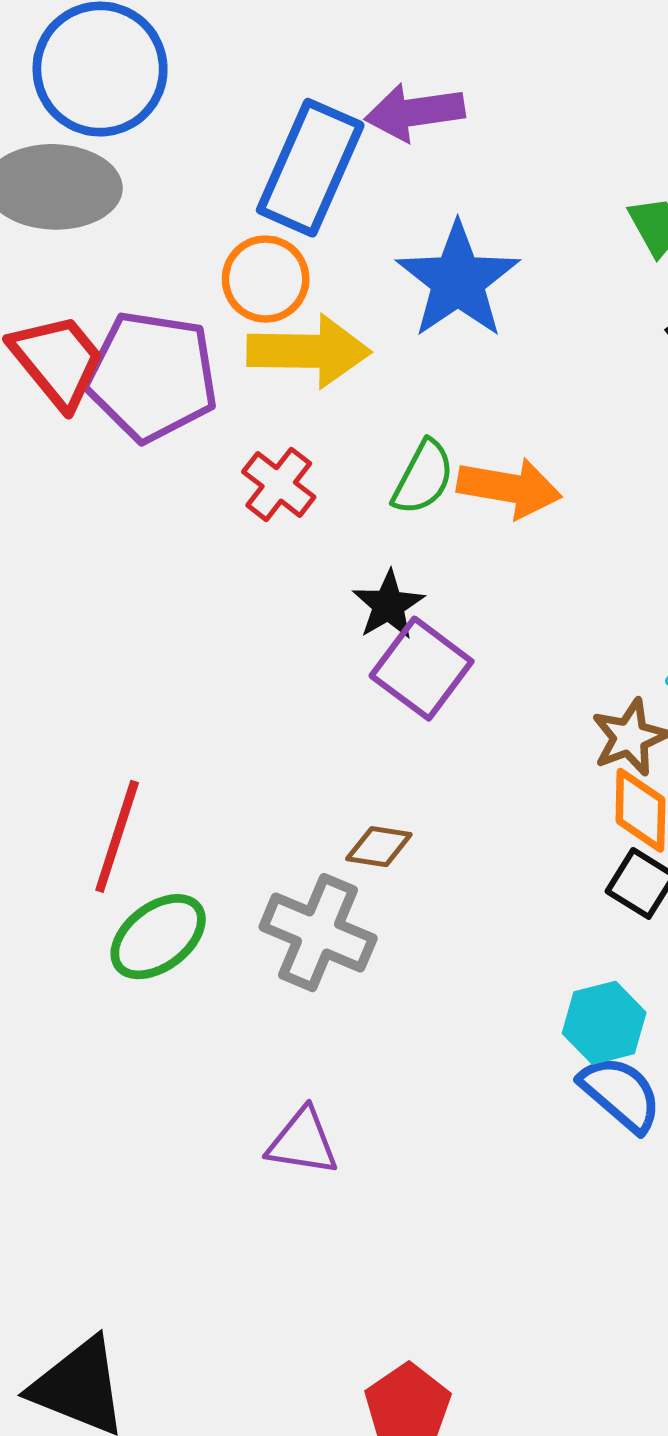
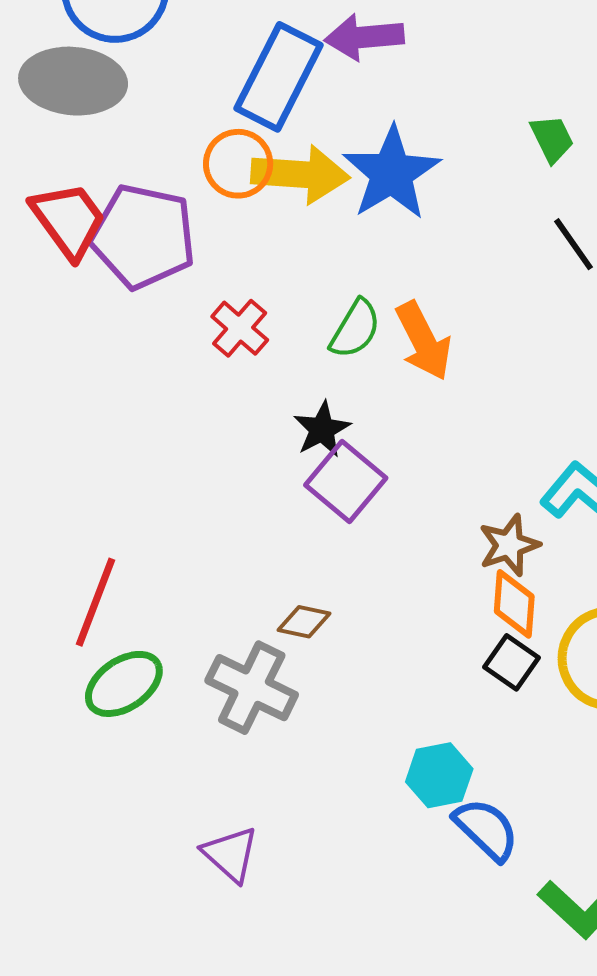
yellow arrow: (309, 351) -> (300, 174), moved
orange arrow: (509, 488) -> (424, 341), turned 50
cyan hexagon: (604, 1023) -> (439, 775), moved
purple triangle: (303, 1142) -> (230, 854), turned 30

